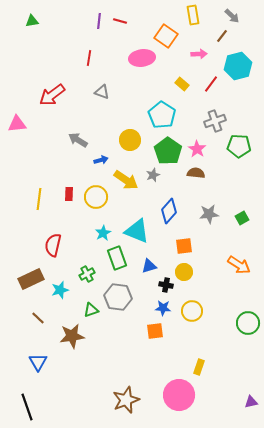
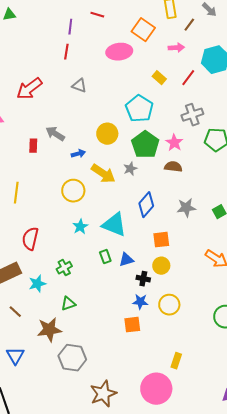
purple line: (99, 21) -> (70, 27), moved
brown line: (222, 36) -> (189, 25), moved
red rectangle: (69, 194) -> (33, 146), moved
green rectangle: (117, 258) -> (105, 257), moved, size x0.6
gray hexagon: (118, 297) -> (72, 358), moved

